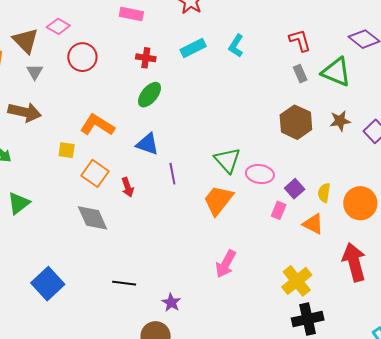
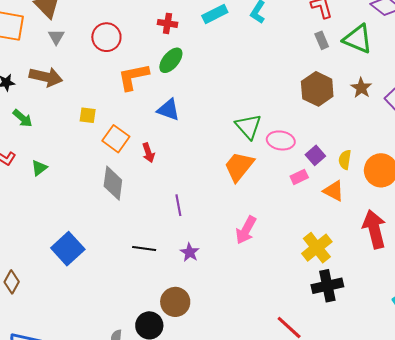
red circle: (82, 57) -> (106, 37), moved
brown star: (340, 121) -> (361, 88), turned -30
orange L-shape: (97, 125) -> (133, 77), moved, turned -44
purple line: (172, 174) -> (178, 205), moved
green triangle: (19, 203) -> (39, 168), size x0.7
pink rectangle: (279, 210) -> (299, 177), turned 42
gray diamond: (92, 218) -> (113, 183), turned 32
purple star: (171, 302) -> (190, 252), moved

